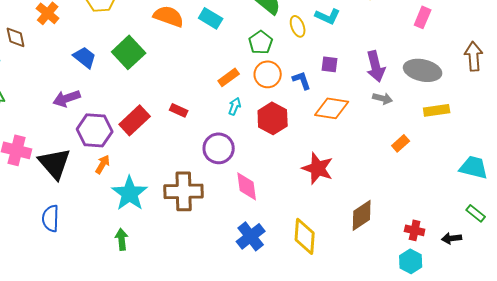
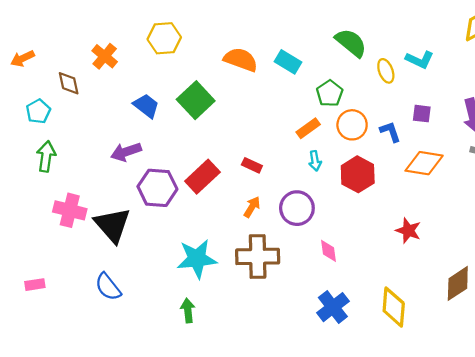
green pentagon: (261, 42) -> (330, 93), moved
cyan arrow: (235, 106) -> (315, 161), turned 150
orange arrow: (103, 164) -> (252, 207), moved
red star: (318, 168) -> (408, 231), size x0.7
pink diamond: (247, 186) -> (328, 251), size x0.7
cyan star: (130, 193) -> (197, 259), turned 30
blue semicircle: (51, 218) -> (108, 287), turned -40

